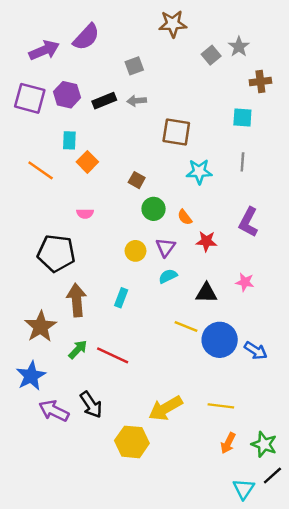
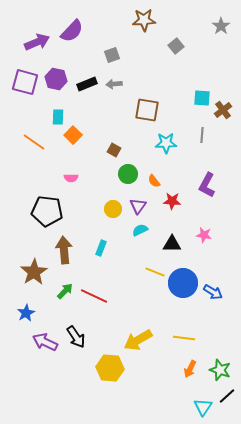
gray star: (239, 47) -> (221, 26), moved
brown cross: (260, 81) -> (223, 110), moved, turned -30
blue star: (31, 376) -> (26, 313), size x0.7

